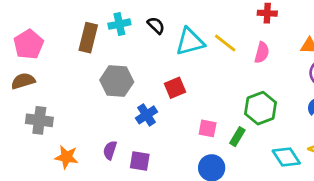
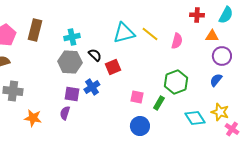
red cross: (267, 13) -> (197, 15), moved
cyan cross: (119, 24) -> (72, 37), moved
black semicircle: (156, 25) -> (95, 55), moved
brown rectangle: (88, 38) -> (35, 30), moved
purple square: (140, 161) -> (72, 94), moved

